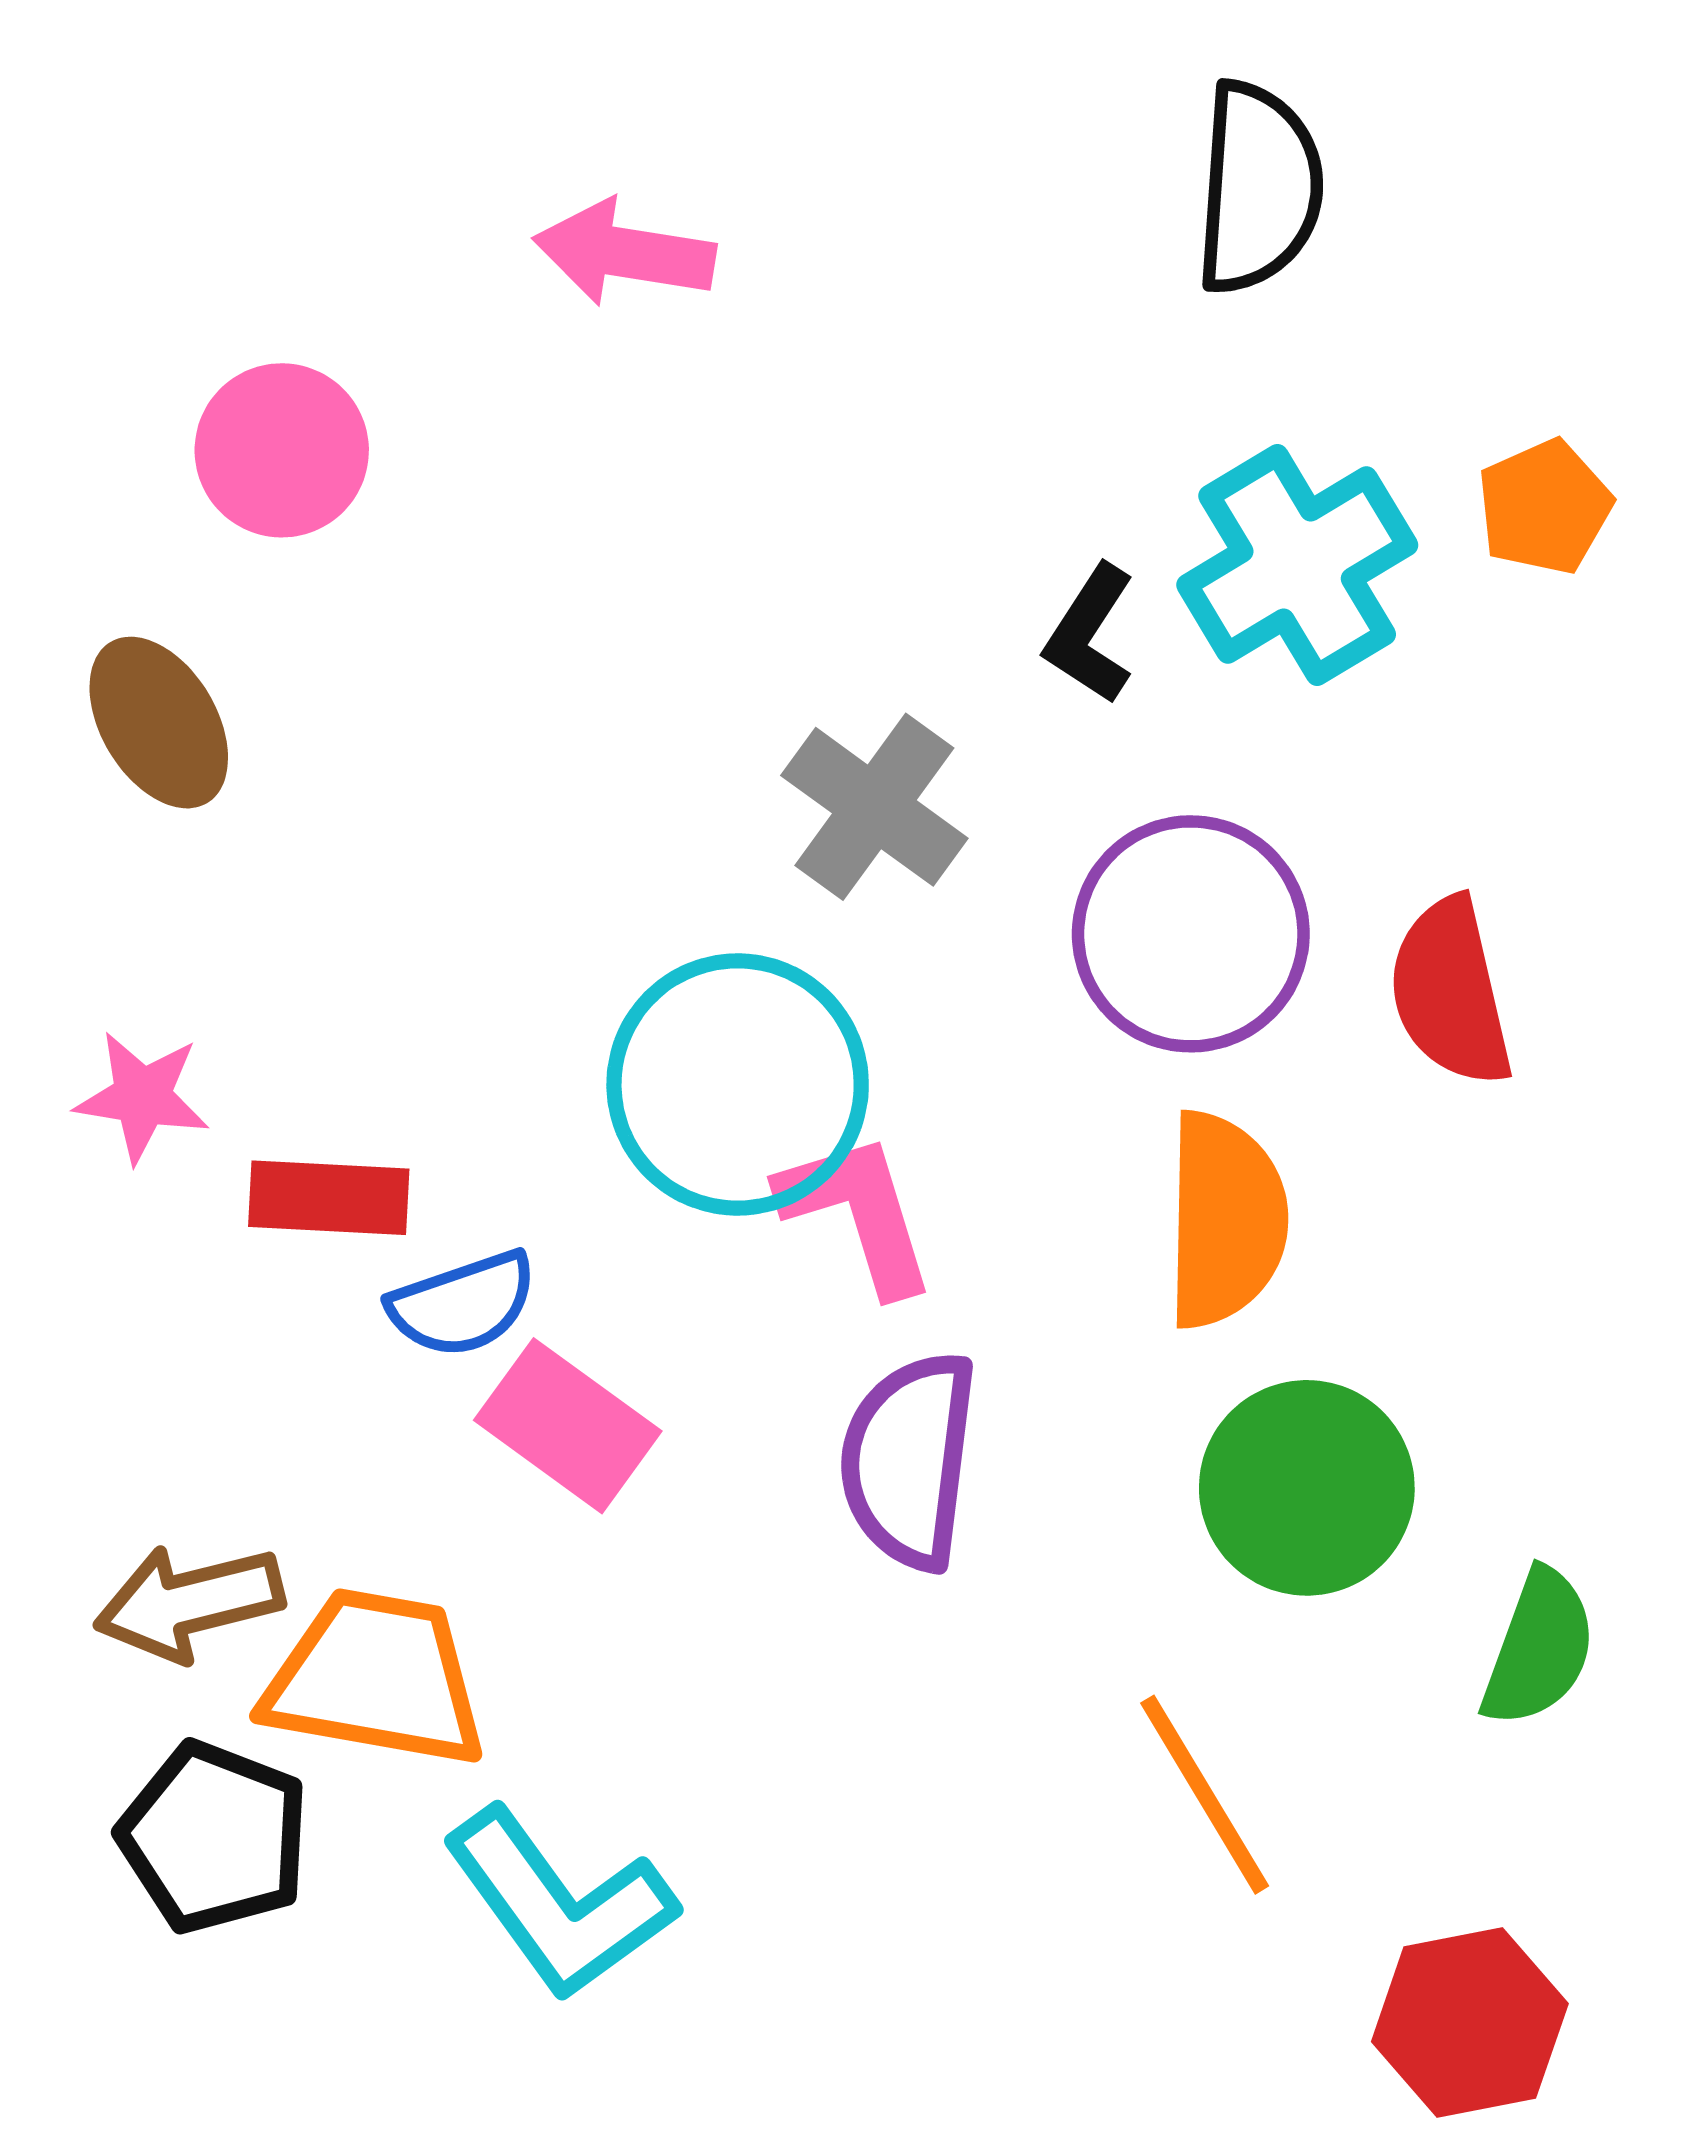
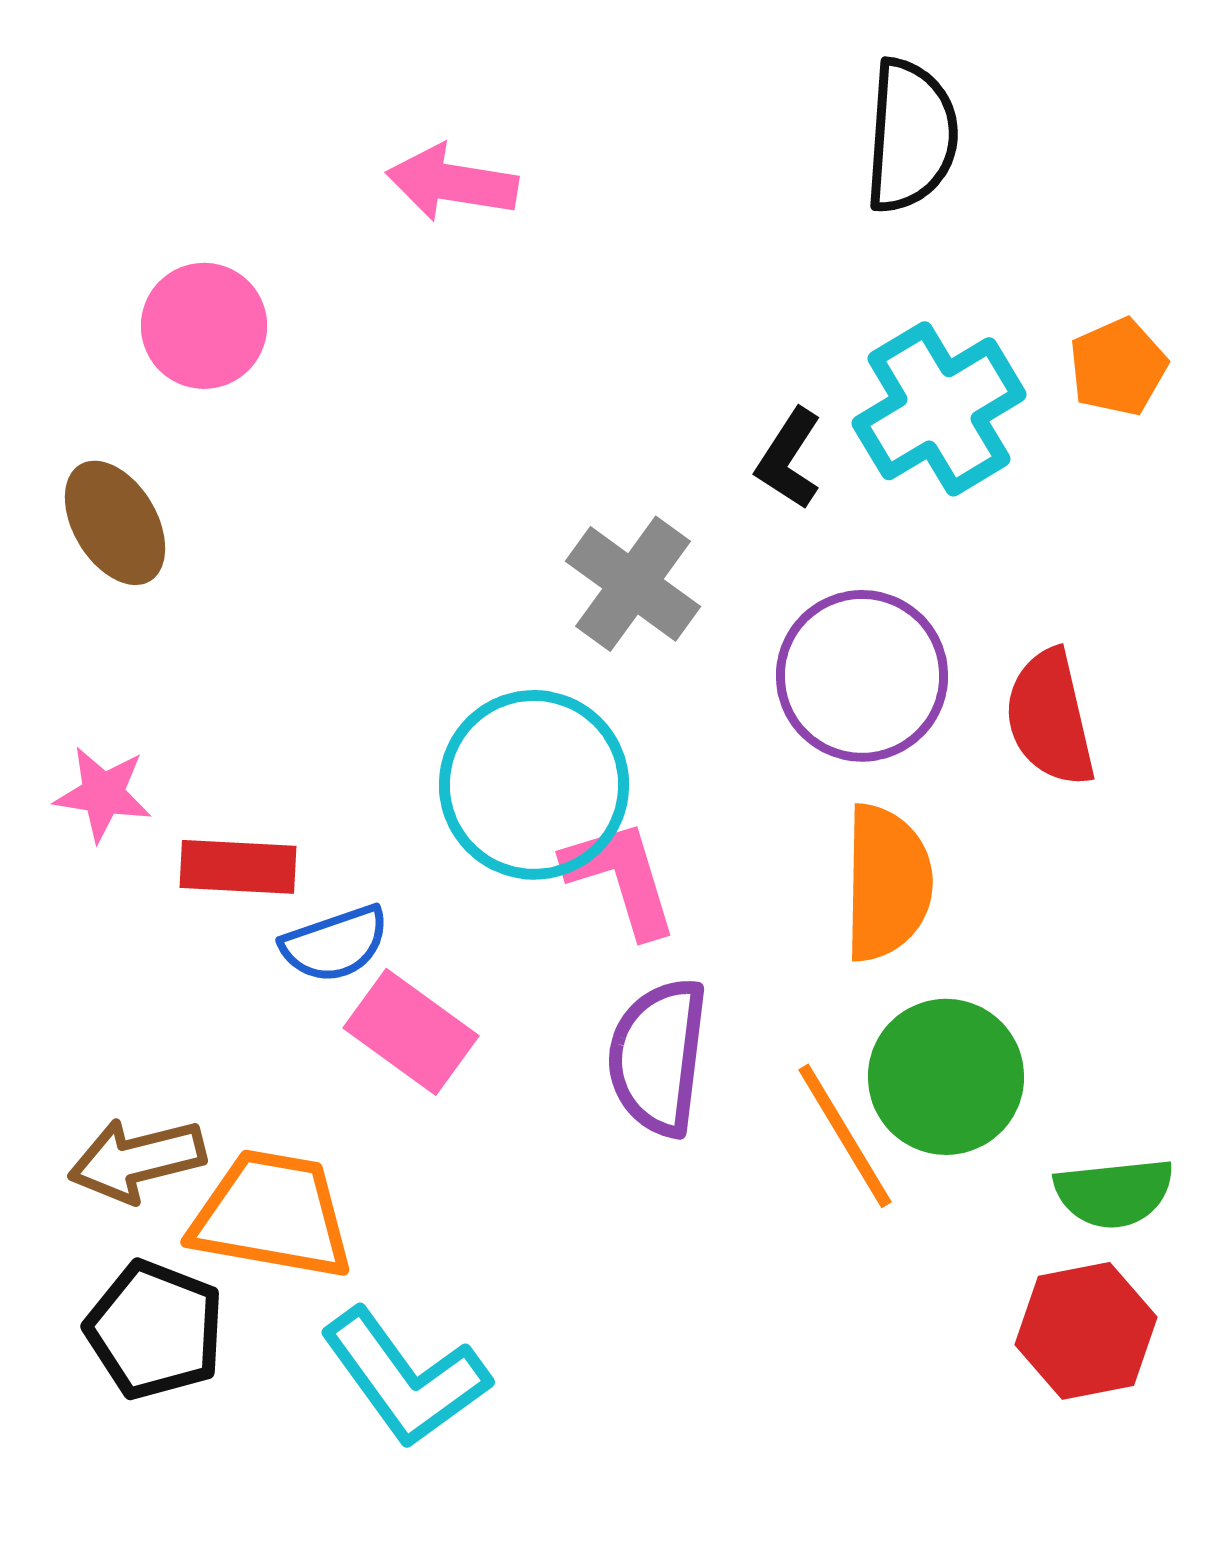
green semicircle: (1539, 1648) -> (1114, 1193), turned 64
orange line: (1205, 1795) -> (845, 1136), moved
red hexagon: (1470, 2023) -> (1086, 1331), moved

